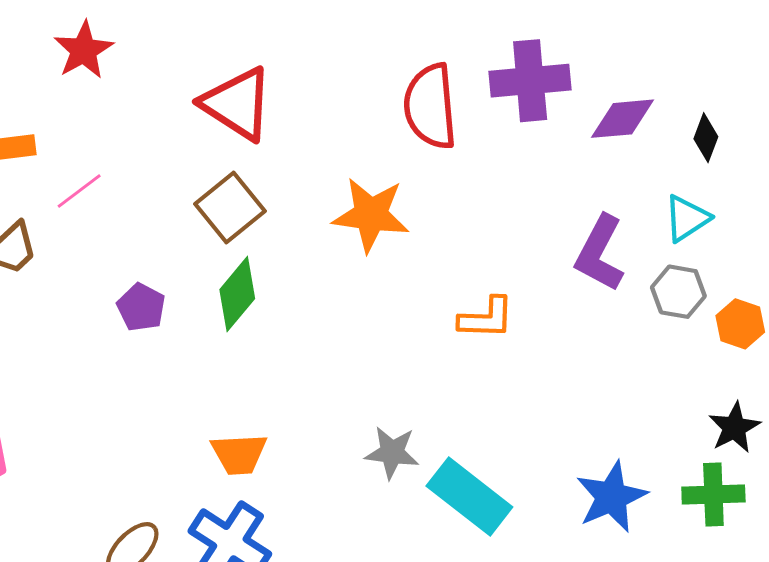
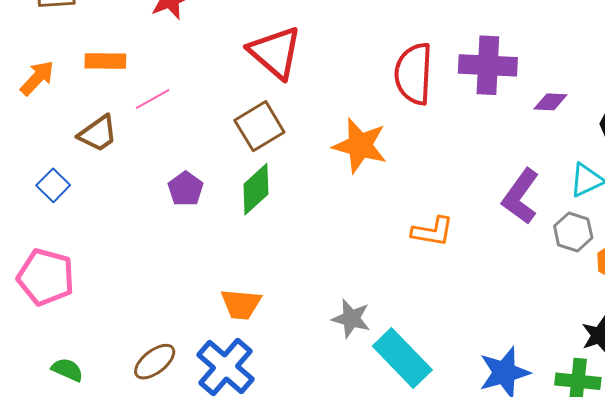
purple diamond: (622, 119) -> (550, 102), size x0.7

